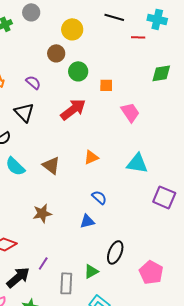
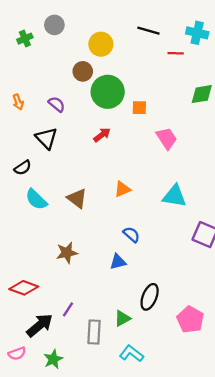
green circle: (78, 71) -> (108, 92), size x1.5
red arrow: (73, 109) -> (102, 135), size x0.6

